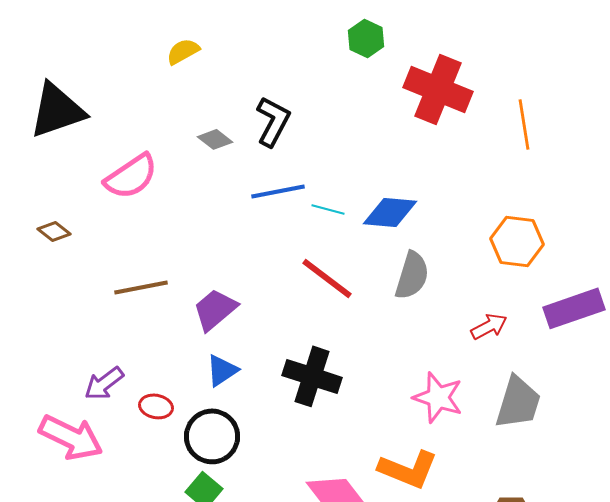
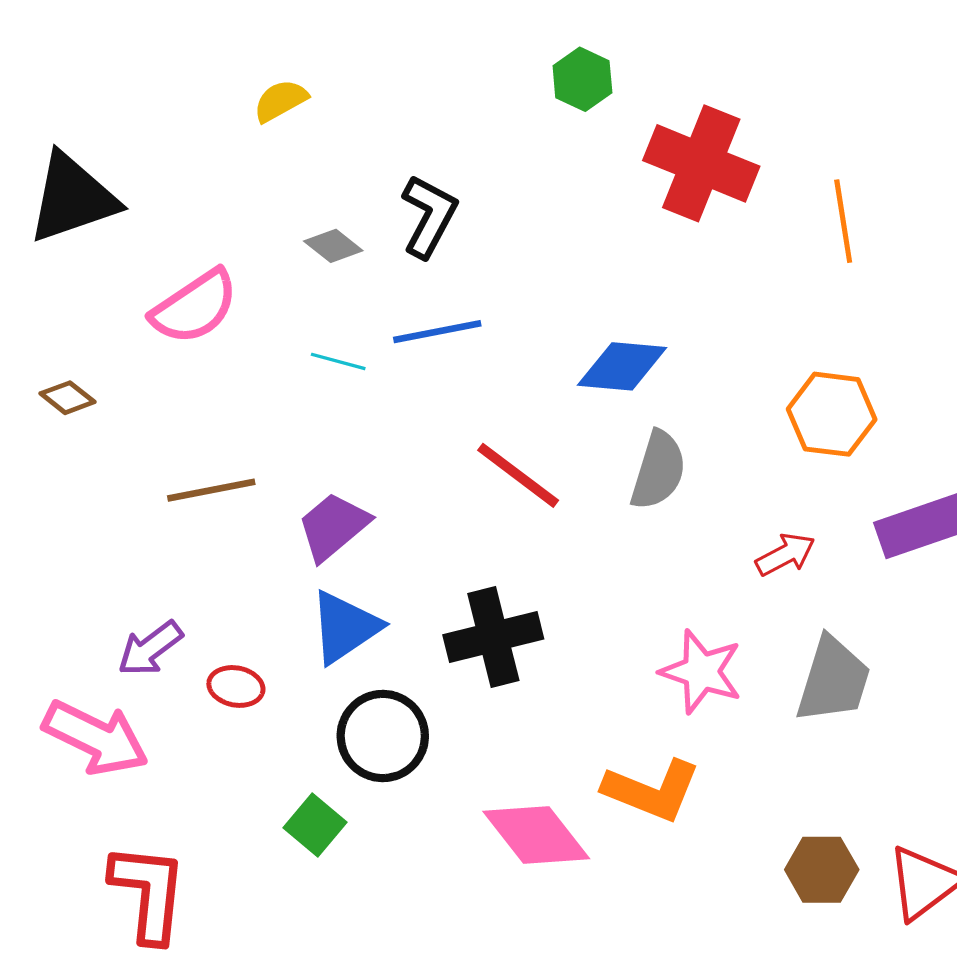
cyan line: (328, 209) -> (338, 361), moved
blue triangle: (222, 370) -> (345, 627), size x1.4
black cross: (312, 376) -> (493, 637), turned -32
black circle: (212, 436) -> (383, 736), moved

